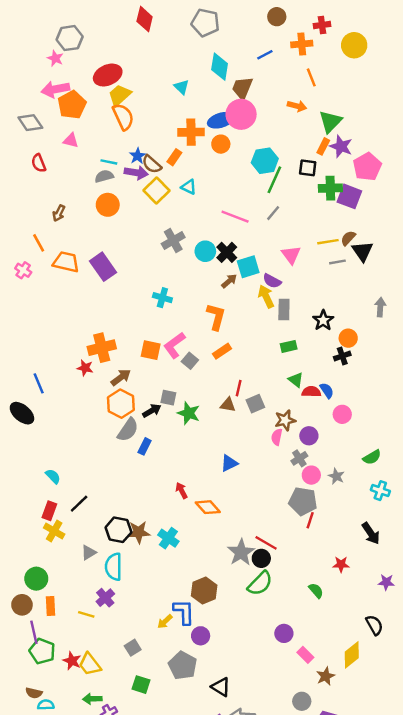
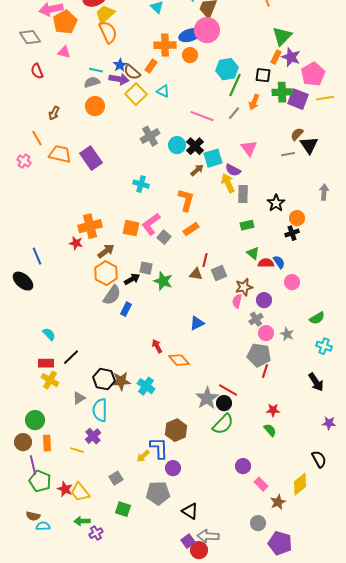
orange arrow: (297, 106) -> (254, 102), moved, turned 98
yellow line: (328, 242) -> (325, 98), moved
red rectangle: (49, 511) -> (46, 363), turned 70
red star: (341, 564) -> (273, 410), moved
gray pentagon: (183, 666) -> (158, 493), turned -30

